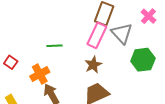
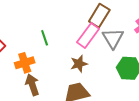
green line: (55, 46) -> (45, 38), turned 63

